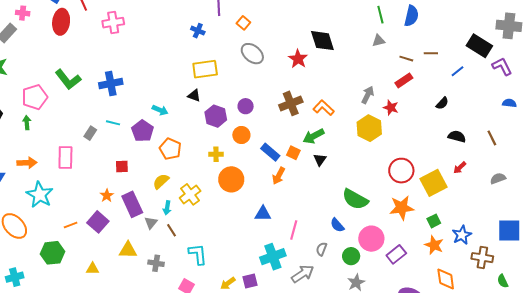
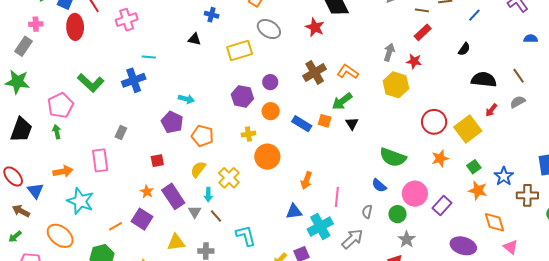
yellow rectangle: (205, 69) -> (240, 51), moved
black triangle: (194, 96) -> (194, 39), moved
cyan line: (113, 123) -> (149, 57), moved
black semicircle: (457, 136) -> (484, 80), size x1.4
orange arrow: (279, 176) -> (306, 180), moved
gray semicircle: (498, 178) -> (518, 102), moved
orange star: (402, 208) -> (440, 158), size x0.7
blue triangle: (263, 214) -> (294, 212), moved

